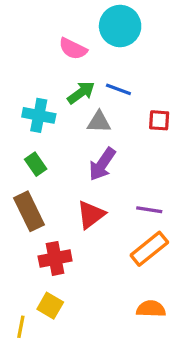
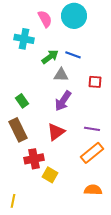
pink semicircle: (73, 49) -> (45, 19), moved, turned -144
cyan cross: (39, 115) -> (24, 39), moved
red square: (159, 120) -> (95, 82), moved
yellow square: (50, 306) -> (50, 175), moved

